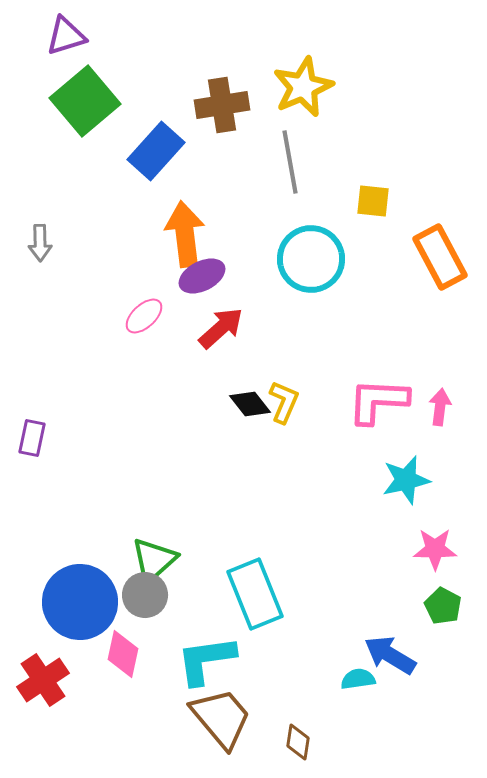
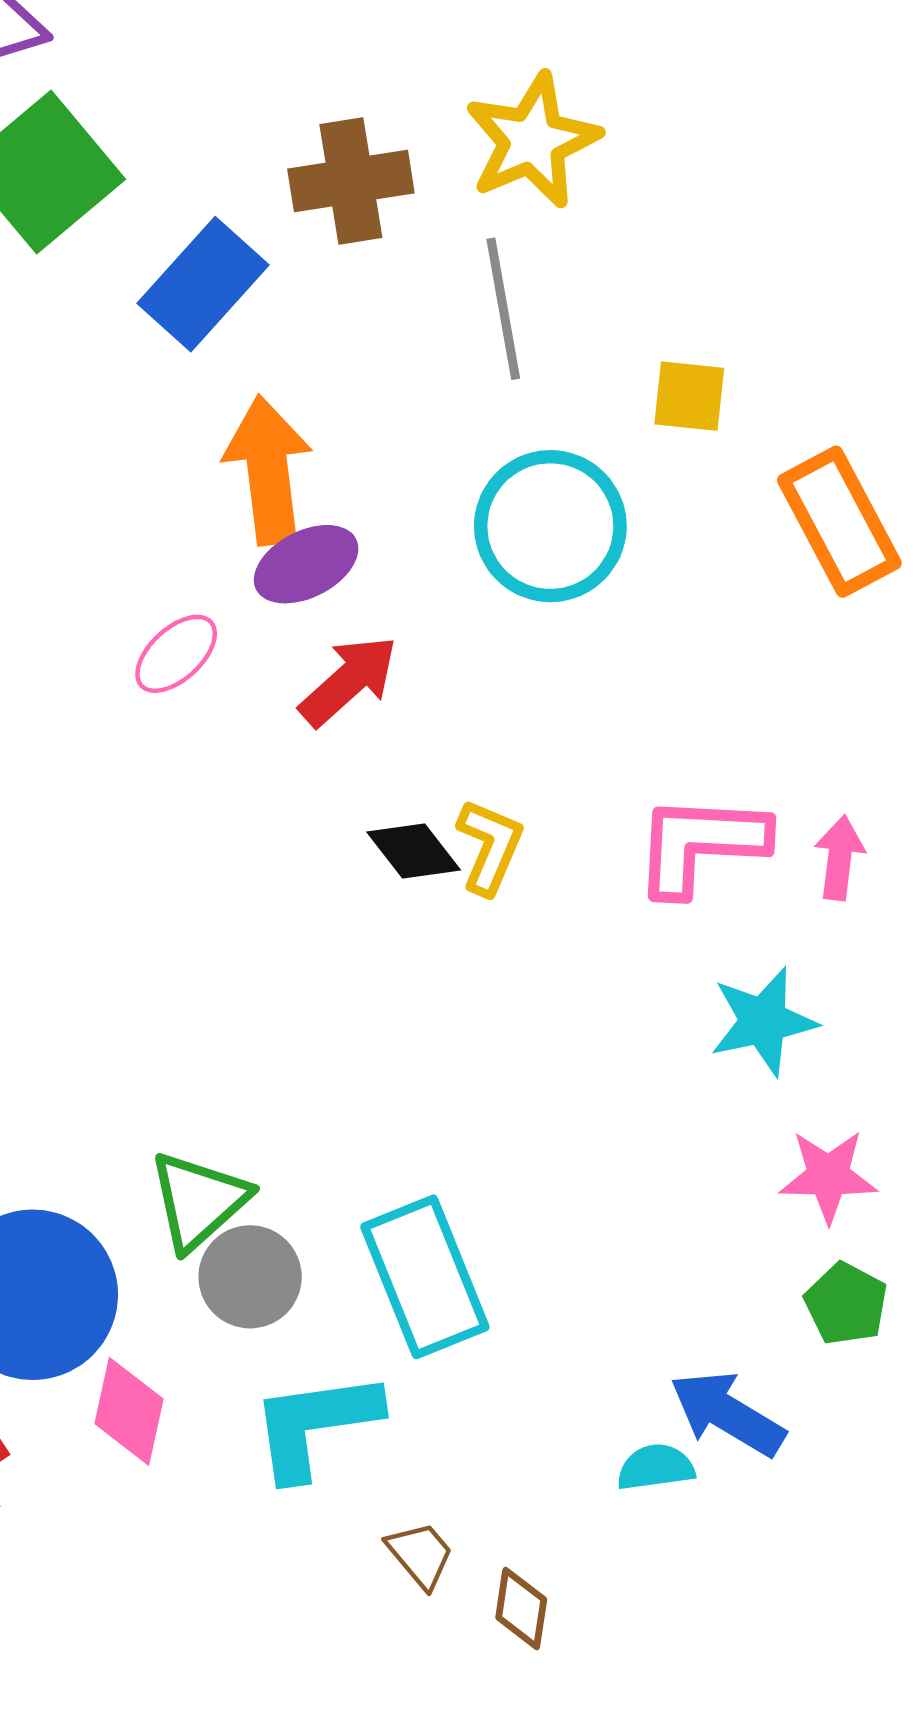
gray circle: (145, 595) -> (250, 1277), moved
brown trapezoid: (221, 718) -> (420, 1555), moved, size x0.5

